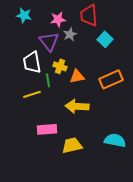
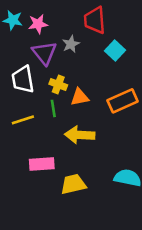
pink star: (58, 19) -> (38, 24), moved
green line: (48, 80) -> (53, 108), moved

